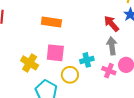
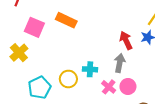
pink square: (55, 53) -> (34, 27), moved
yellow cross: (30, 63) -> (19, 53), moved

